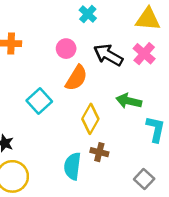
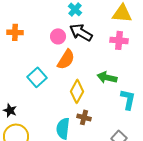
pink cross: (144, 54) -> (119, 40), turned -36
black arrow: (108, 55) -> (81, 32), moved

